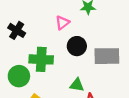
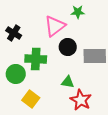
pink triangle: (62, 23) -> (55, 26), size x1.6

